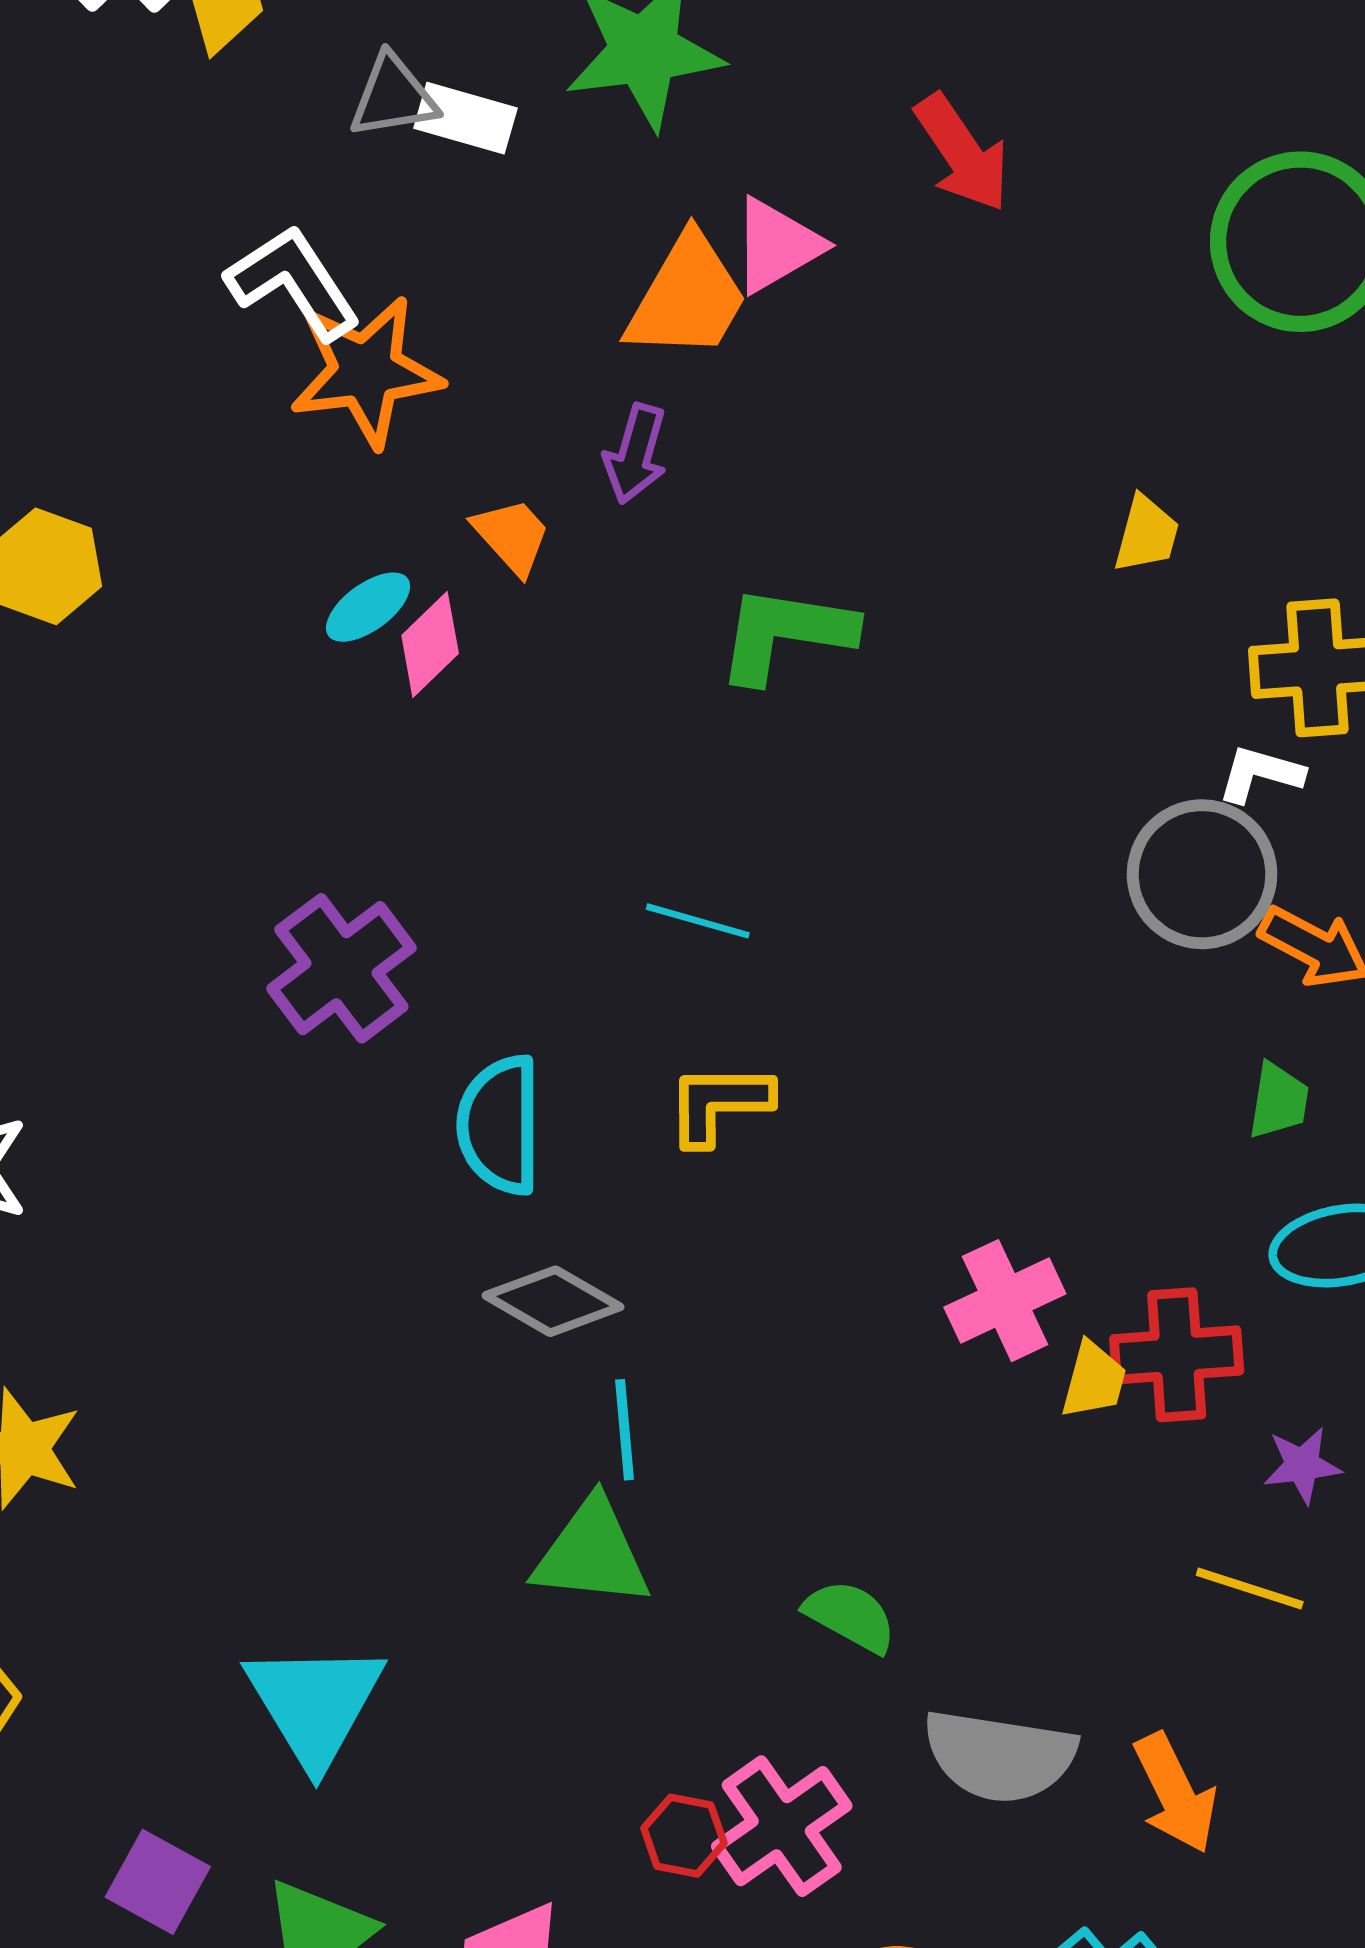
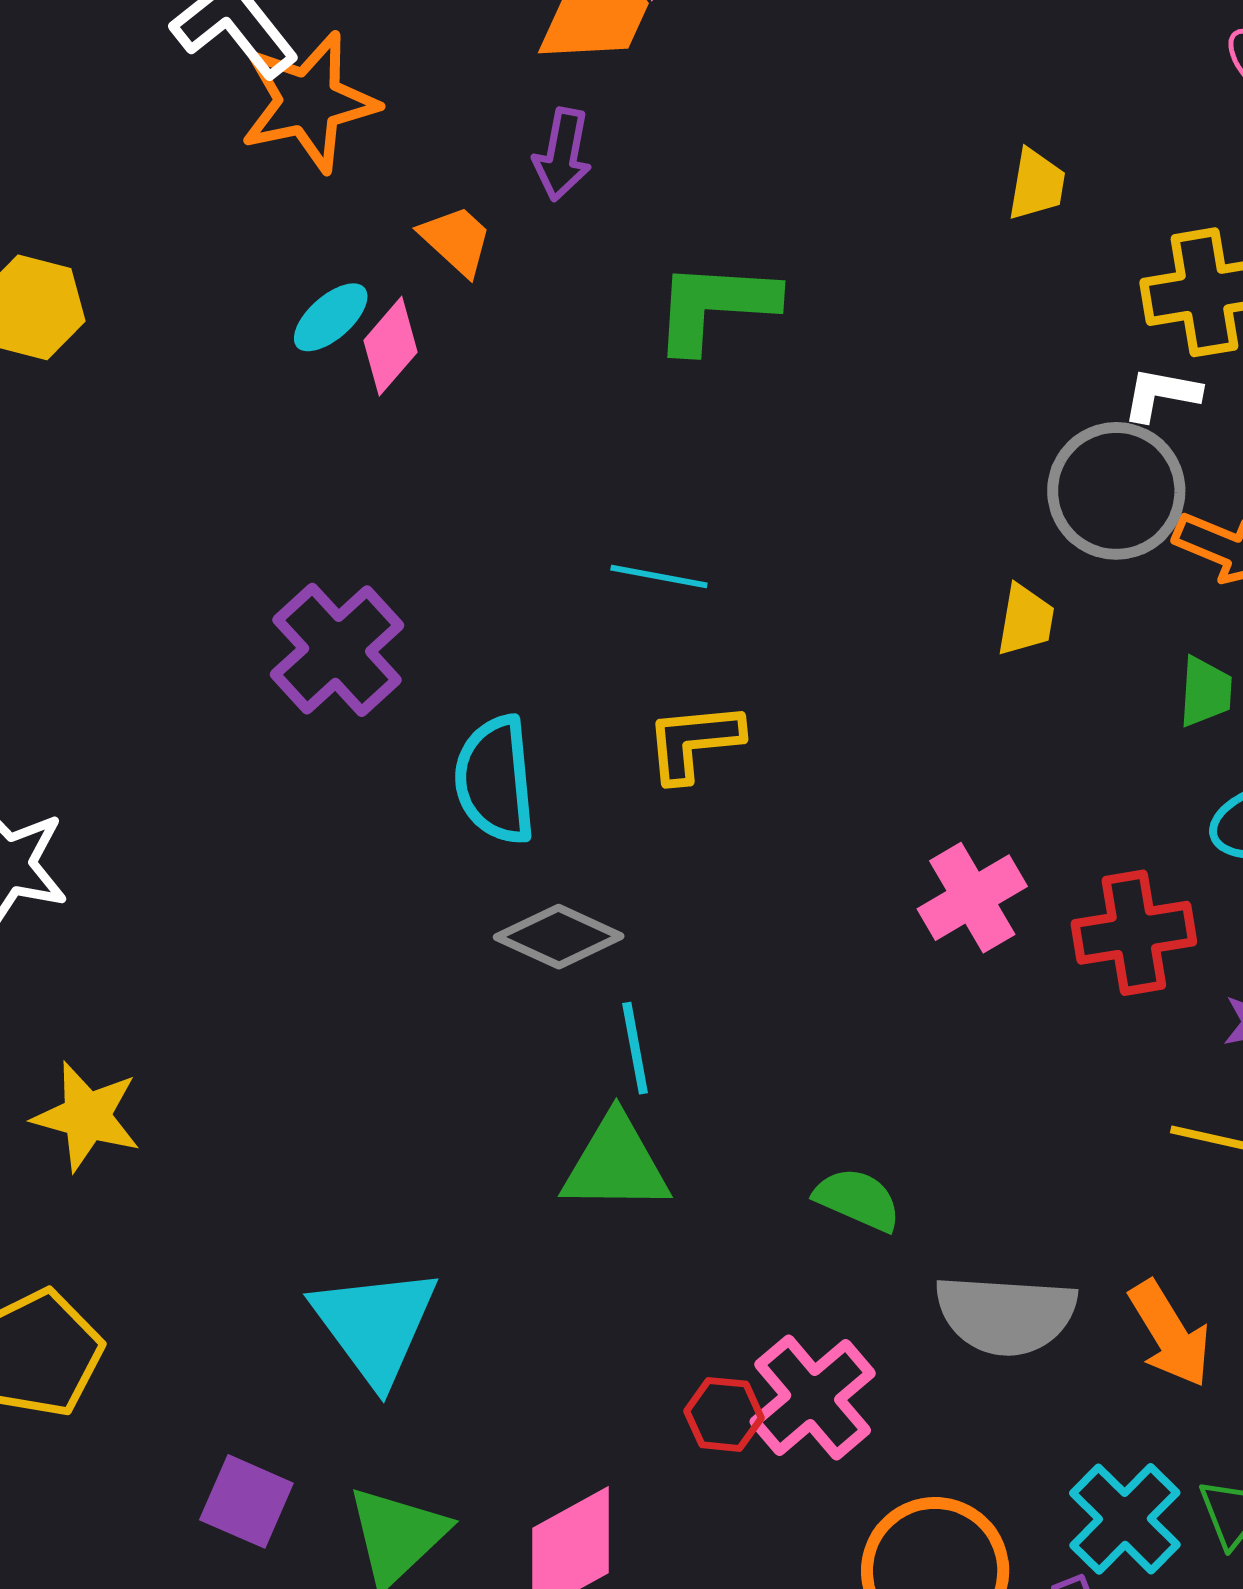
yellow trapezoid: (1094, 1380) -> (1026, 620), moved

